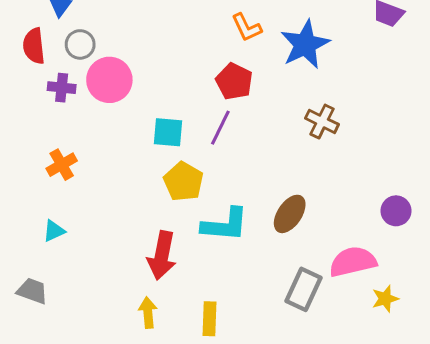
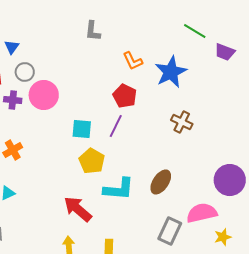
purple circle: (396, 211) -> (230, 180), size x1.6
red arrow: (162, 256) -> (78, 209), turned 120

